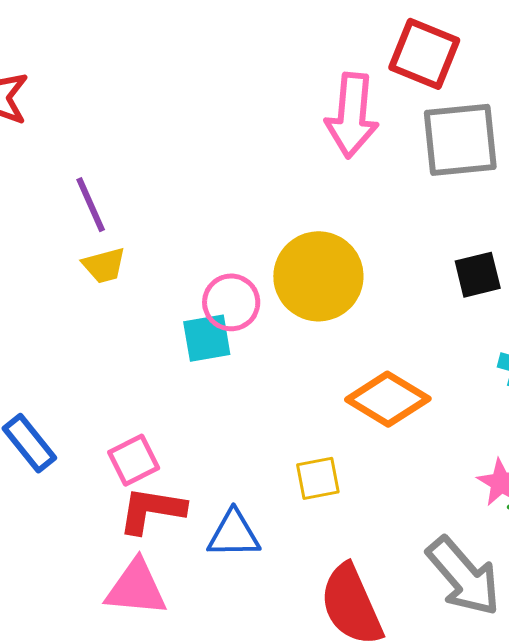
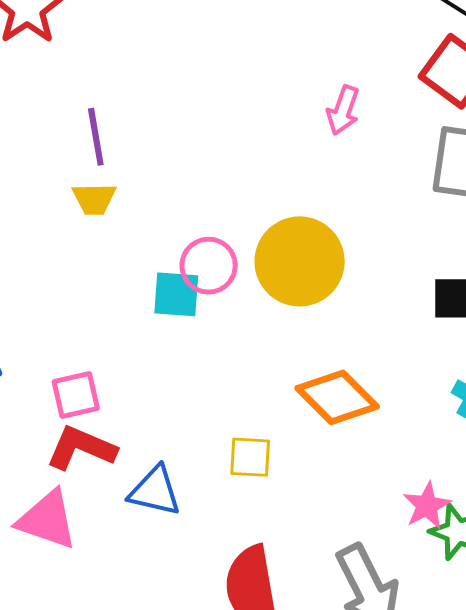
pink arrow: (352, 115) -> (343, 110), moved, size x0.6

